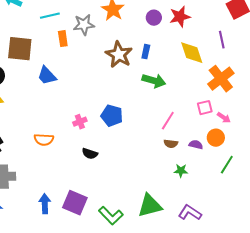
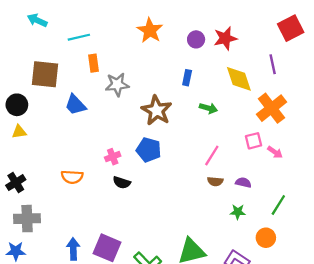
gray star: (84, 25) -> (117, 84), moved
brown star: (119, 55) -> (157, 110), moved
green arrow: (154, 81) -> (208, 108), moved, size x0.7
orange circle: (216, 138) -> (266, 238), moved
black semicircle: (90, 154) -> (122, 183), moved
green star: (181, 171) -> (238, 212), moved

